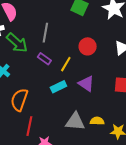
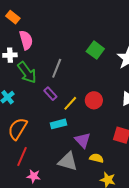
red circle: (88, 46) -> (94, 100), moved
purple triangle: (86, 84) -> (83, 140), moved
yellow semicircle: (97, 121) -> (96, 158), moved

